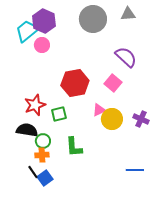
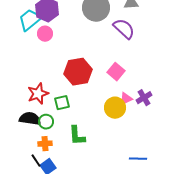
purple semicircle: (126, 57) -> (124, 29), moved
pink triangle: (99, 110) -> (126, 99), moved
purple cross: (141, 119) -> (144, 98), moved, turned 35
green circle: (43, 141) -> (46, 122), moved

